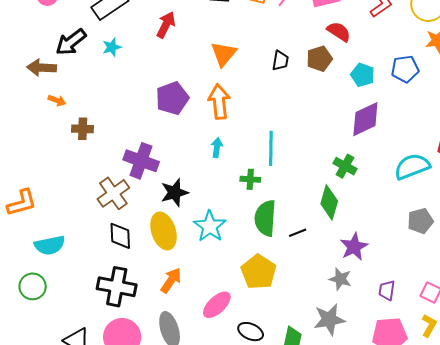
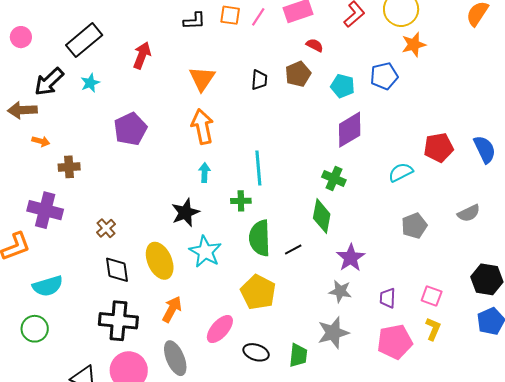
red semicircle: (339, 32) -> (315, 45), size x0.7
purple pentagon: (172, 98) -> (130, 129), moved
purple cross: (141, 161) -> (45, 210), moved
cyan semicircle: (412, 166) -> (401, 172), size x0.7
brown cross: (113, 193) -> (106, 228), size x0.6
black star: (174, 193) -> (185, 213), moved

